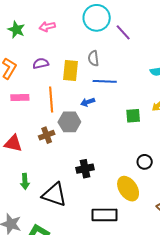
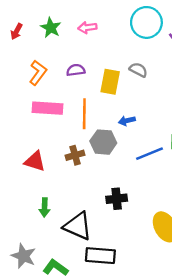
gray semicircle: (93, 58) -> (138, 70), turned 119
blue line: (105, 81) -> (149, 154), moved, turned -30
pink rectangle: (20, 98) -> (48, 108), size x1.4
black rectangle: (105, 215) -> (100, 256), moved

